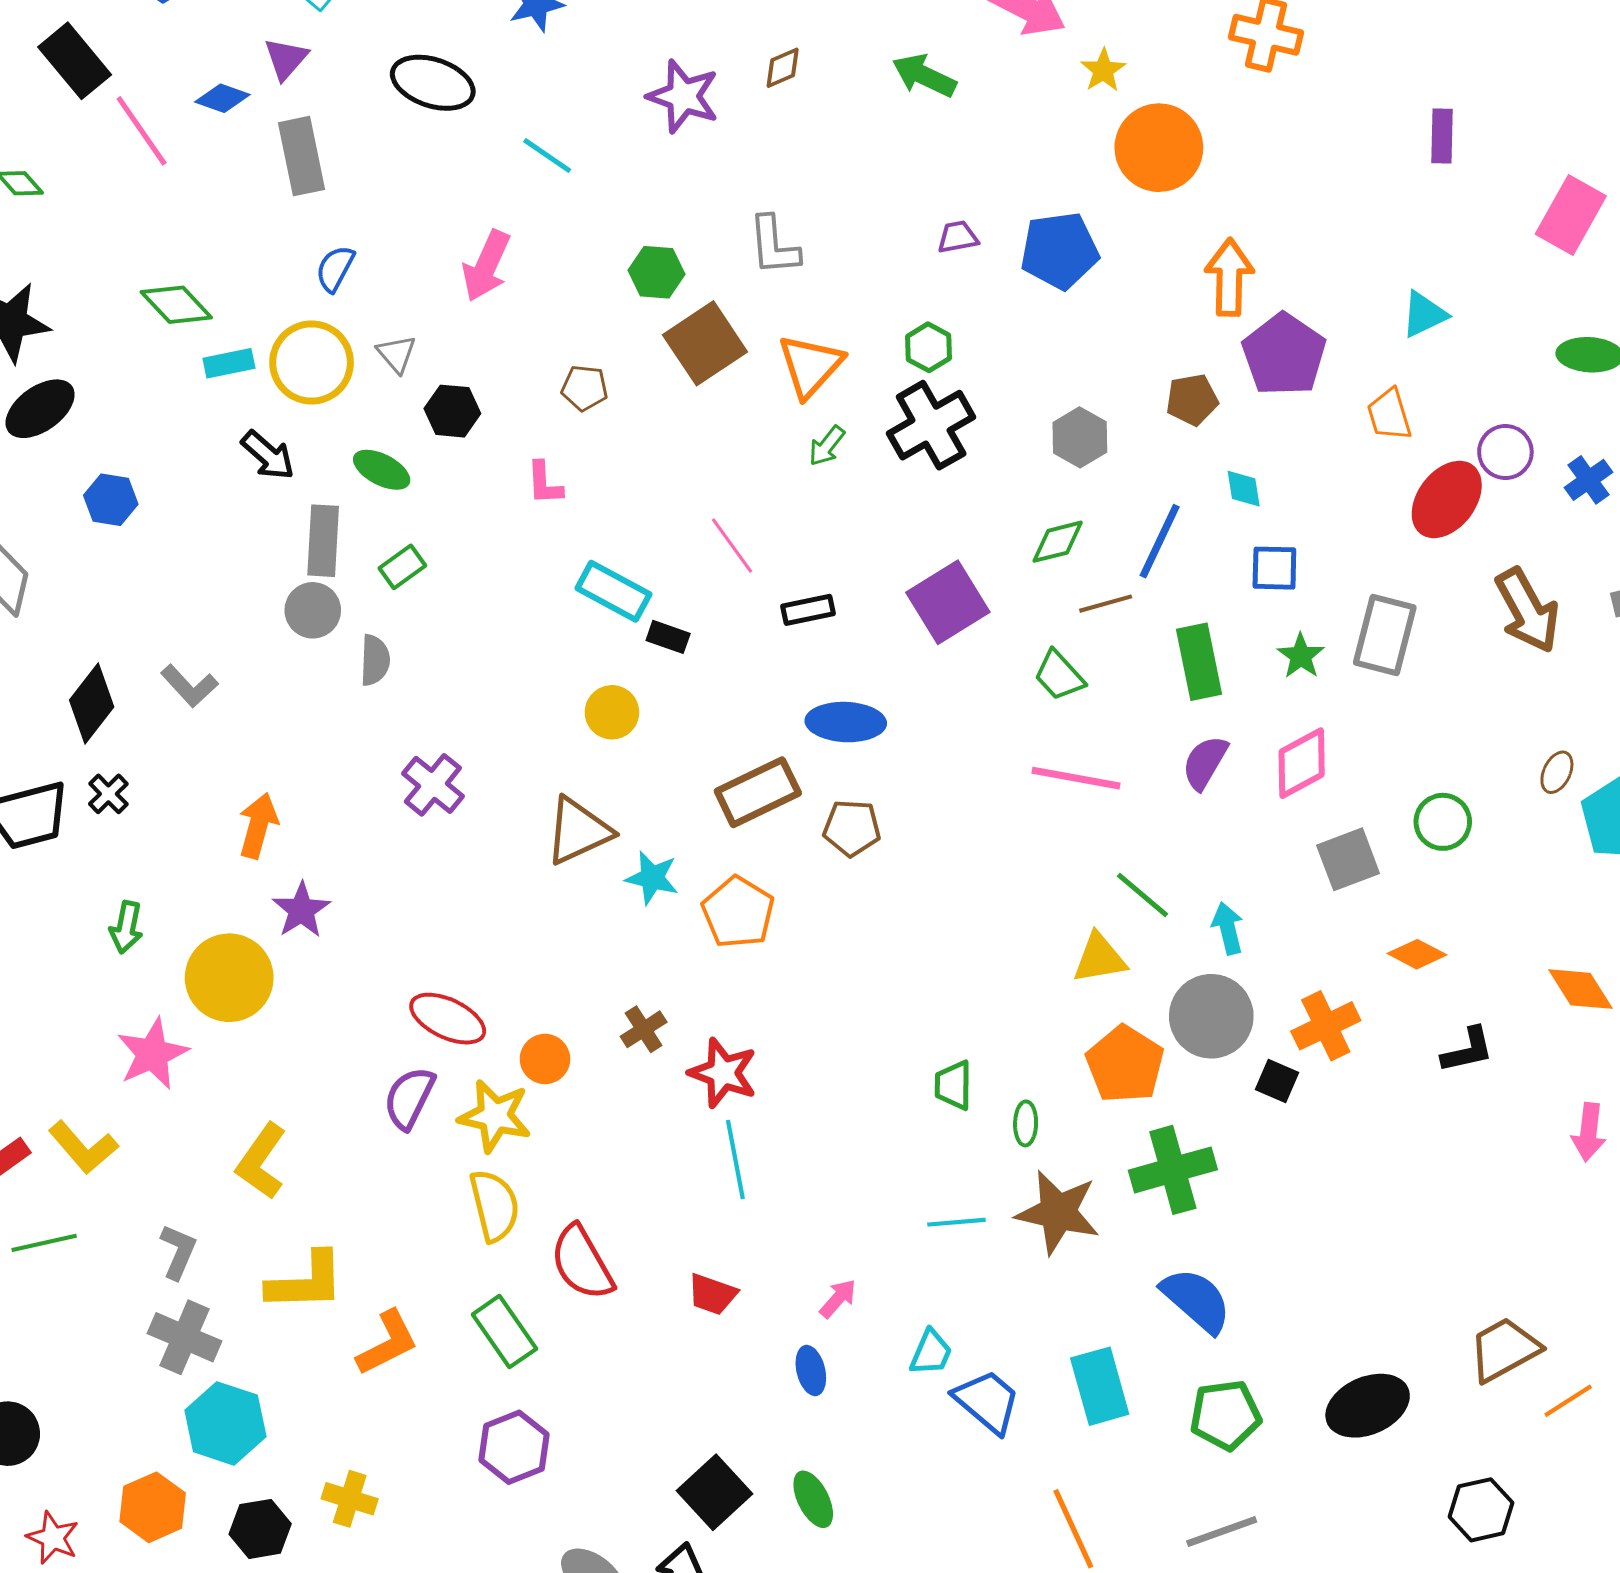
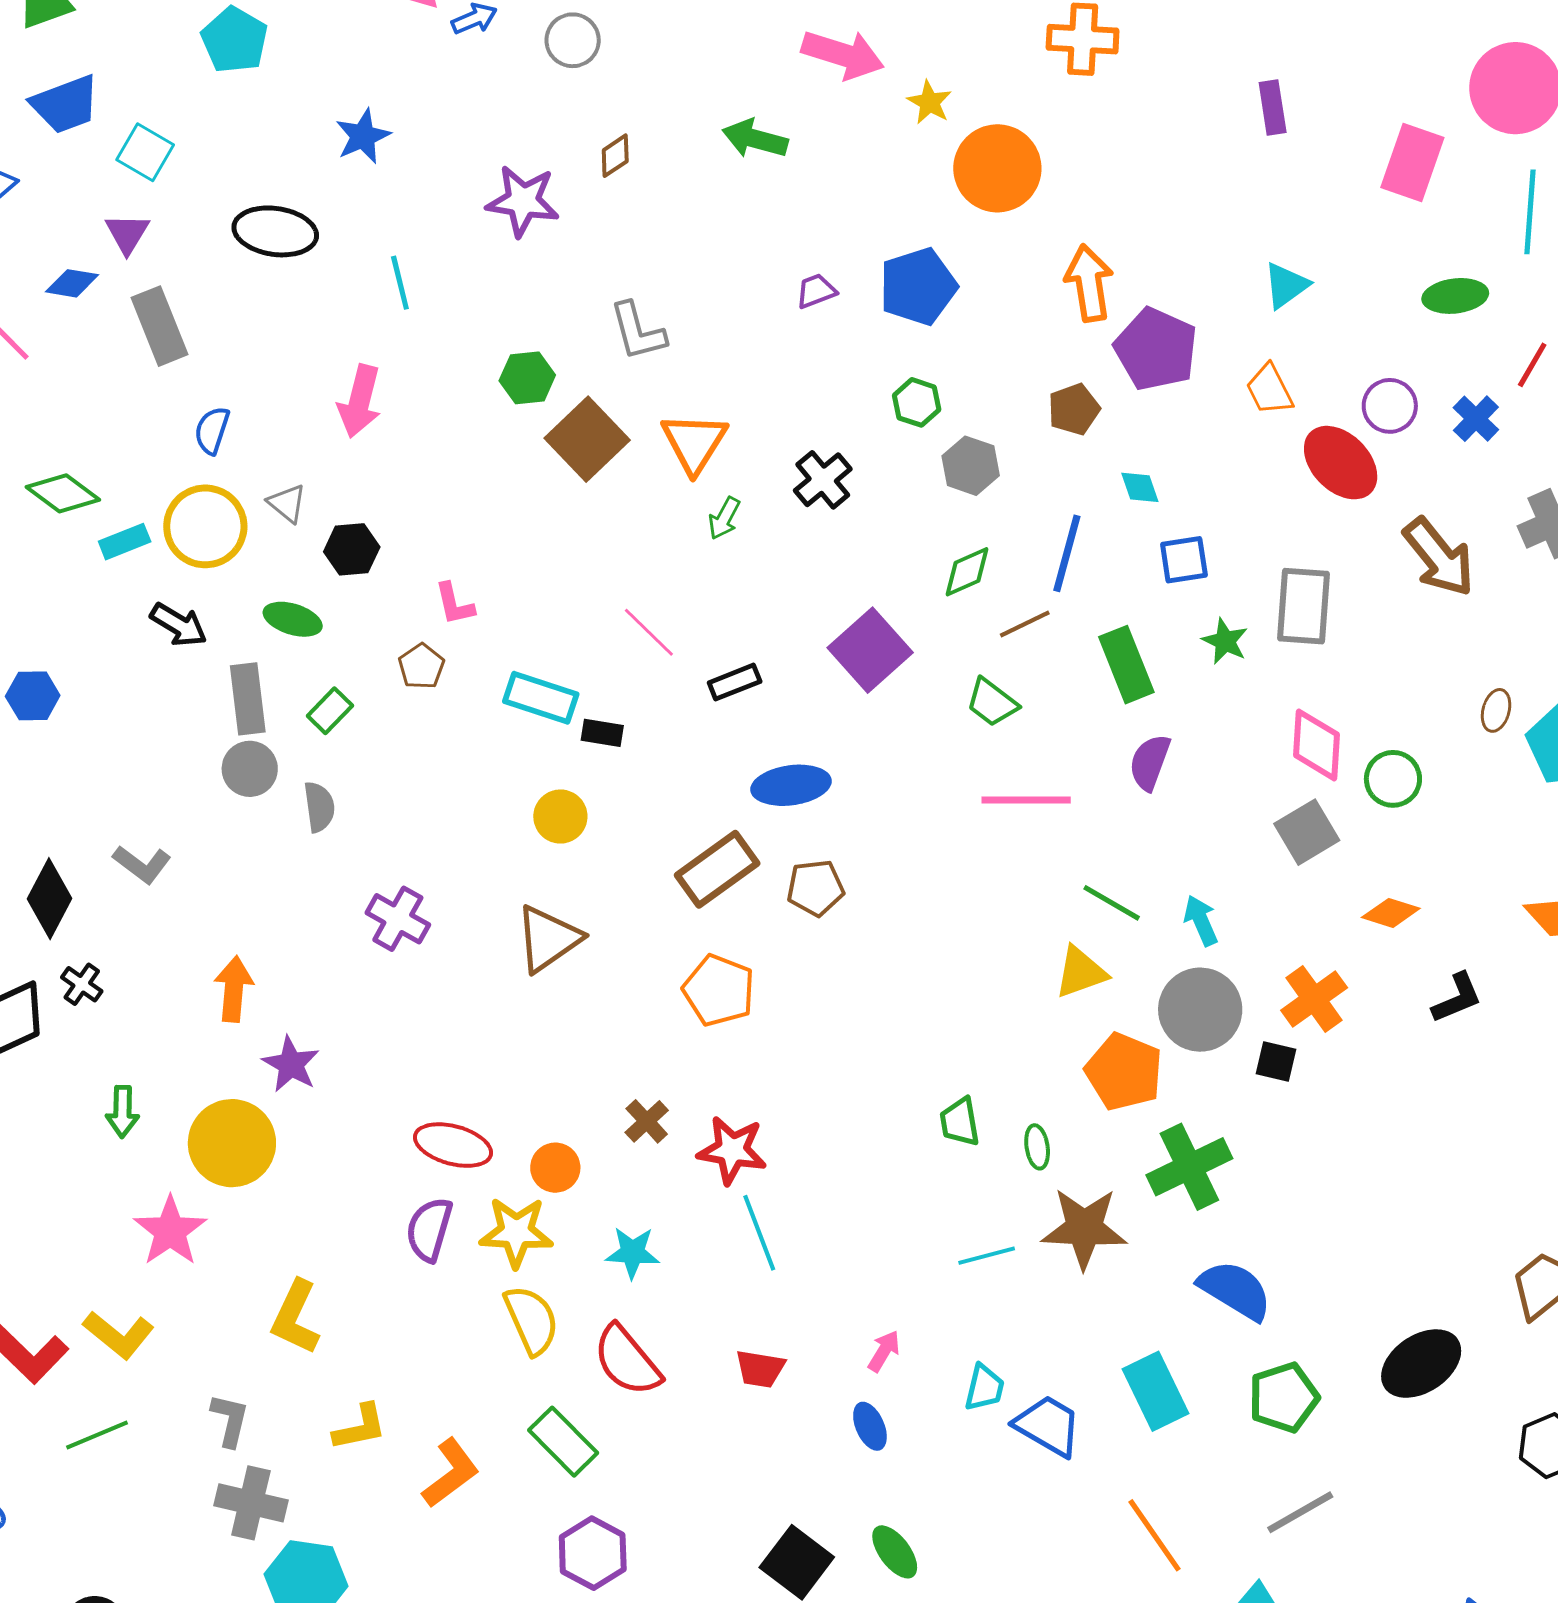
cyan line: (547, 155) -> (400, 283), turned 52
green hexagon: (928, 347) -> (917, 402), moved
brown pentagon: (585, 388) -> (421, 666), moved, turned -30
black cross: (931, 425) -> (823, 480), size x0.7
red ellipse: (1447, 499) -> (1341, 463), turned -72
pink diamond: (1302, 763) -> (1316, 745), moved, turned -48
cyan star: (652, 878) -> (633, 1253), moved
yellow L-shape: (306, 1282) -> (360, 1427), size x0.7

